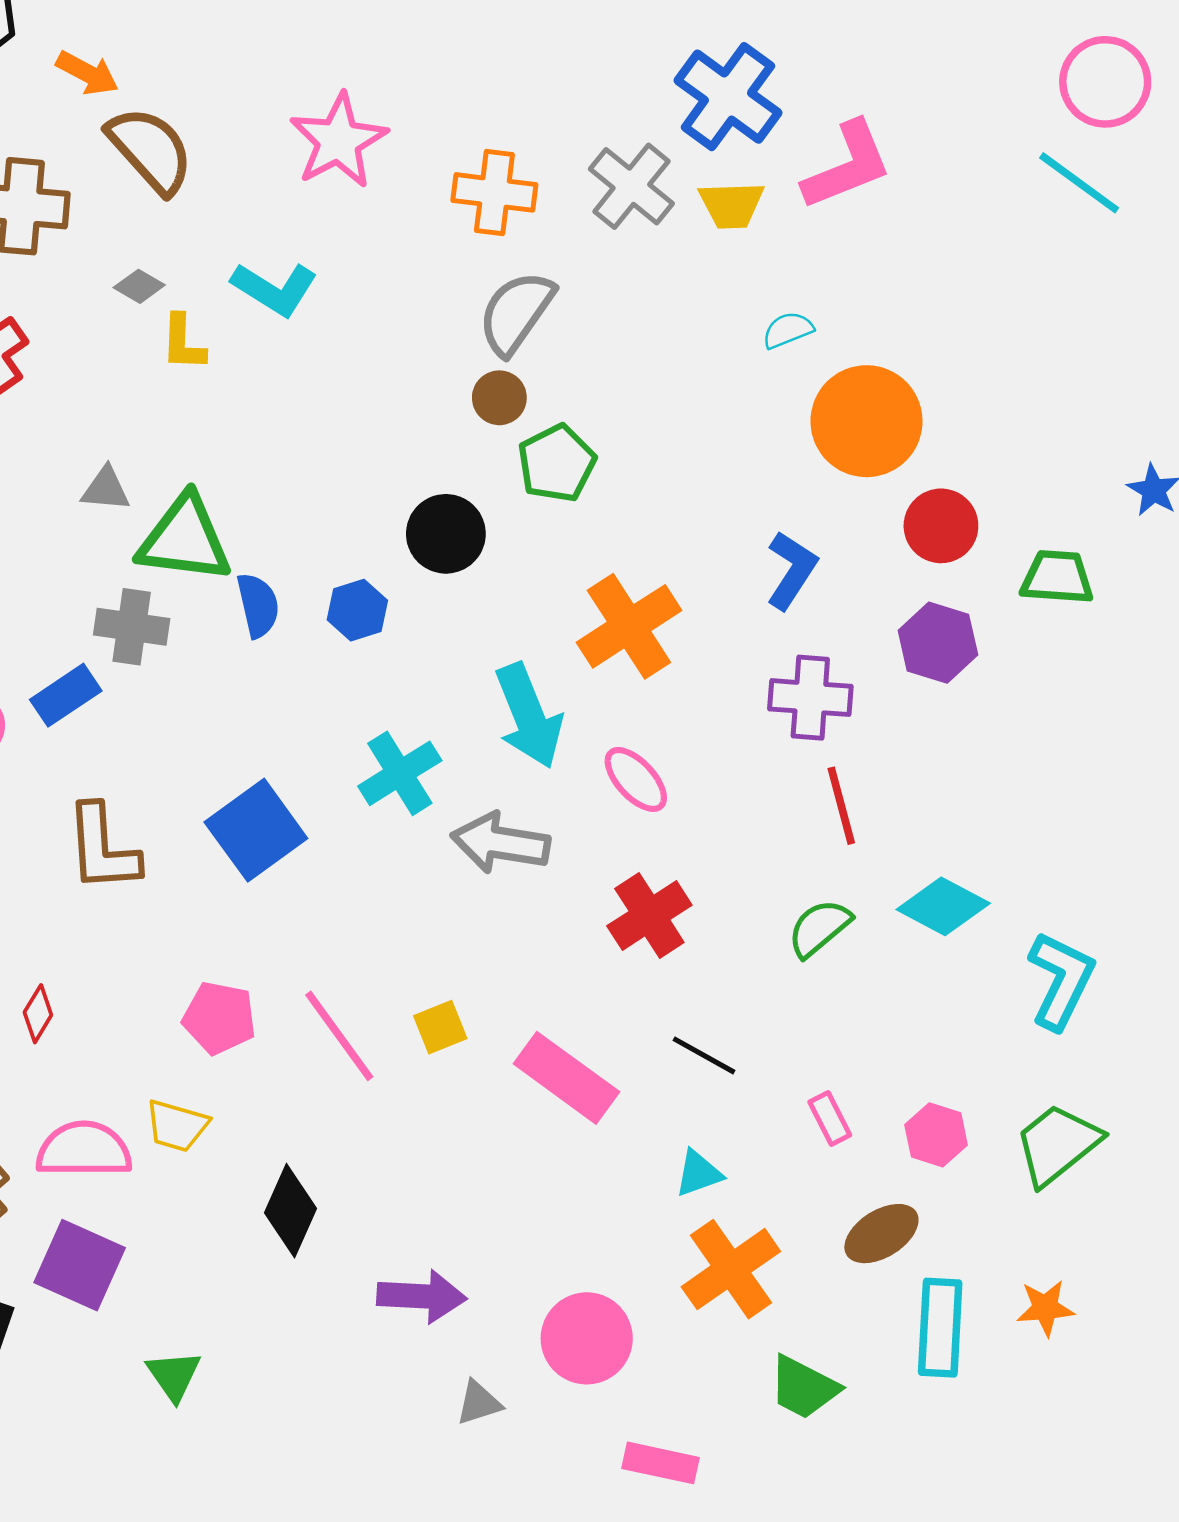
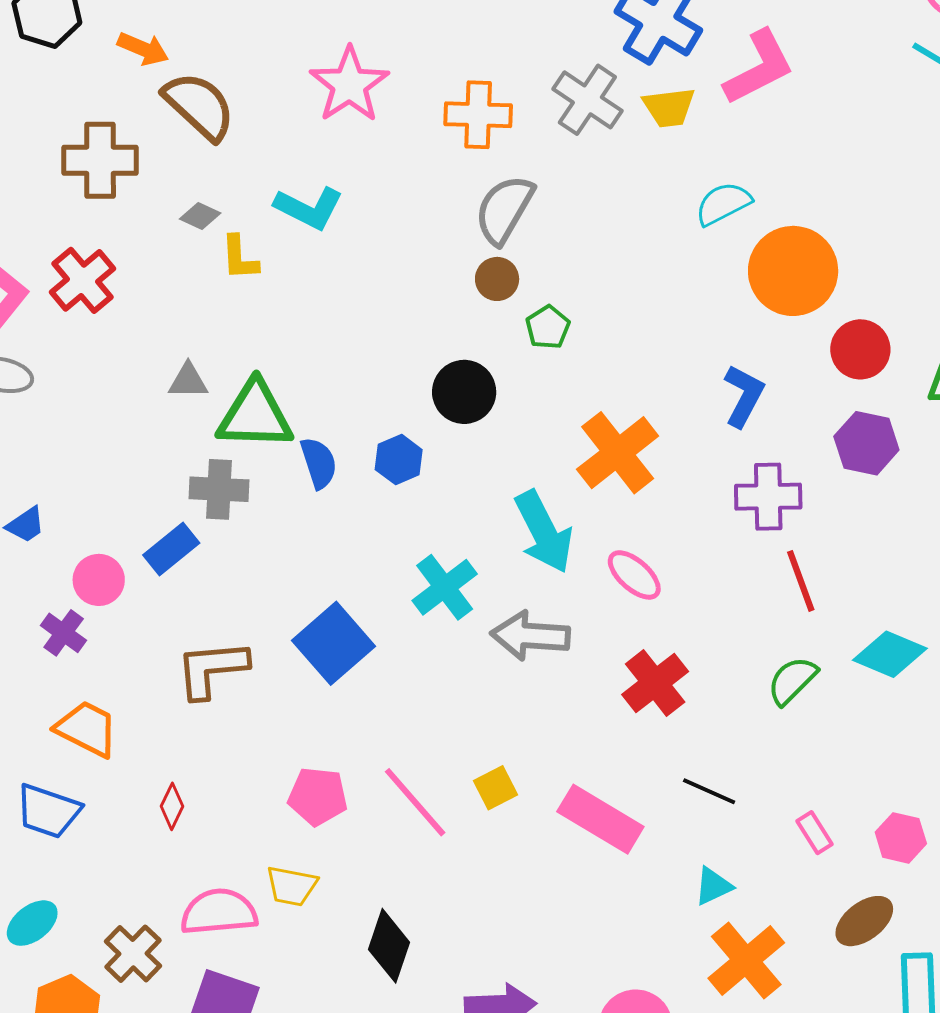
cyan semicircle: (788, 330) -> (723, 204), size x1.4
green pentagon: (557, 463) -> (548, 327), size x0.7
brown L-shape: (102, 848) -> (212, 669), turned 94

